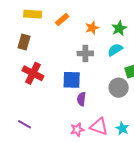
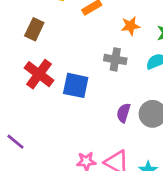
blue square: (72, 80) -> (76, 85), moved
purple semicircle: (81, 99) -> (123, 113), moved

